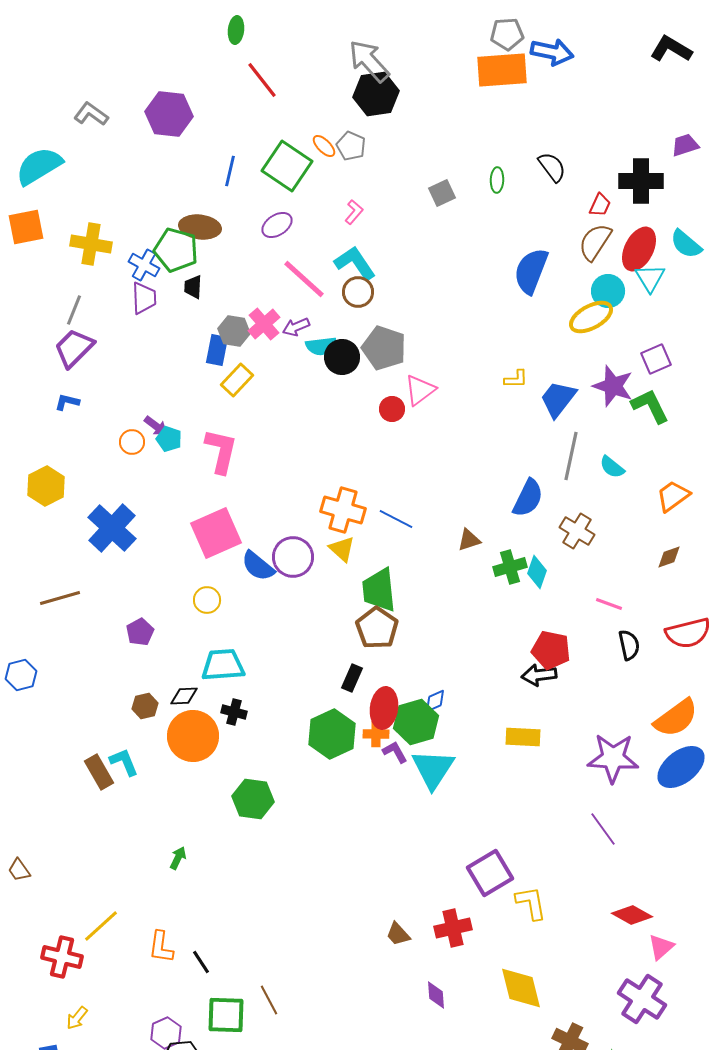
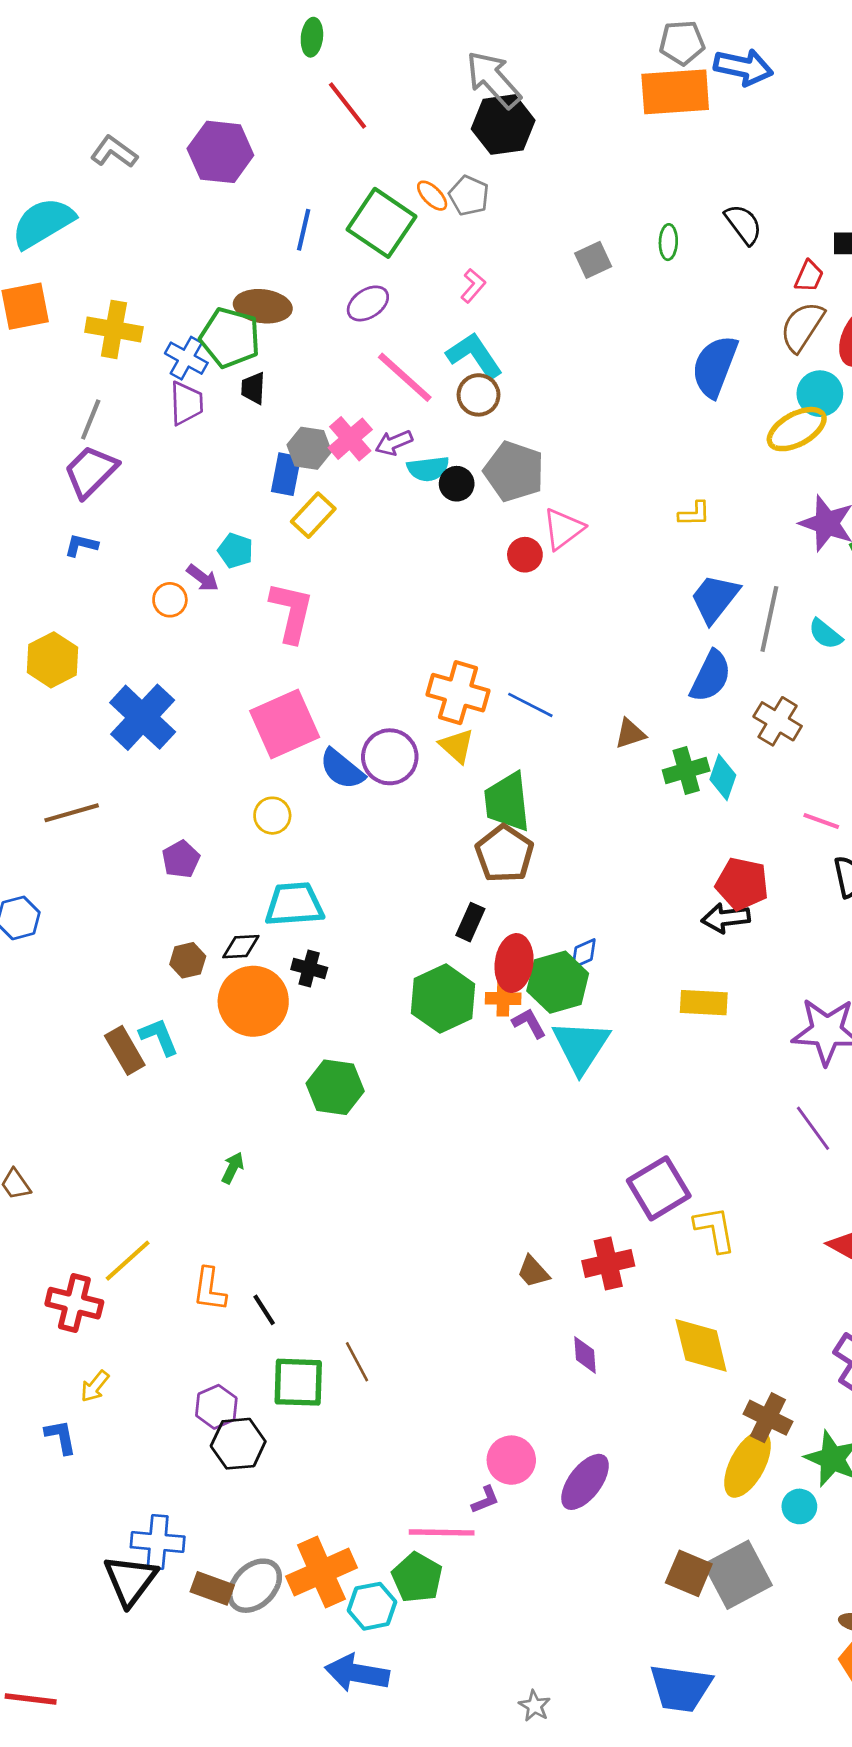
black circle: (342, 357) -> (457, 484), size x0.7
blue trapezoid: (558, 399) -> (715, 598), moved
cyan pentagon: (169, 439) -> (235, 551), moved

